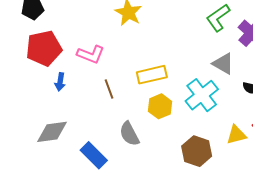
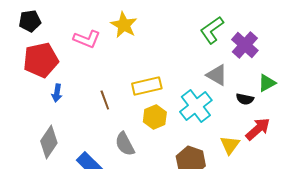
pink L-shape: (91, 54) -> (87, 39), moved
gray diamond: (52, 132) -> (49, 142), turned -48
yellow triangle: (236, 135) -> (230, 145), turned -40

